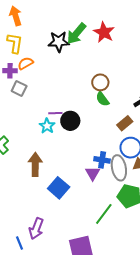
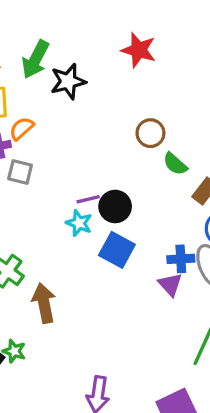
green arrow: (76, 34) -> (35, 59), moved
green semicircle: (102, 99) -> (175, 164), moved
brown arrow: (35, 164) -> (44, 303), moved
blue square: (59, 188) -> (117, 250), moved

